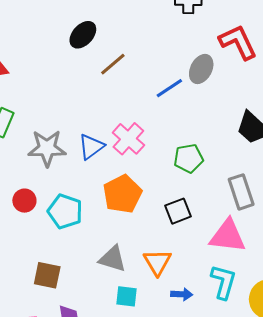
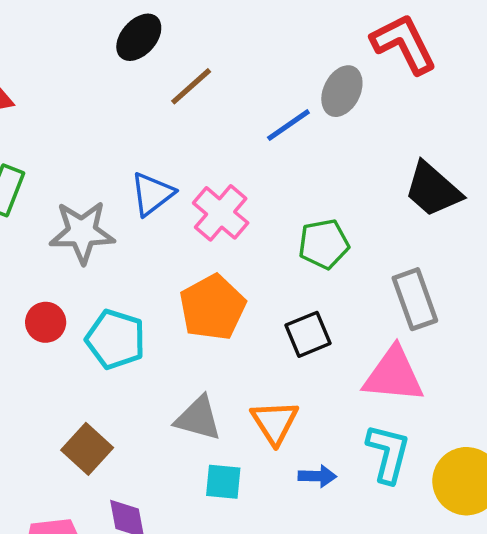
blue triangle: (91, 147) -> (152, 194), moved
brown square: (47, 275) -> (87, 449), turned 32

